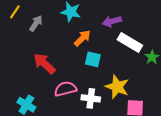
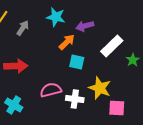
purple arrow: (112, 21) -> (85, 26), moved
white rectangle: (130, 42) -> (112, 46), turned -75
red arrow: (44, 64) -> (16, 66), moved, turned 135

